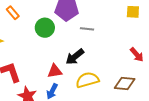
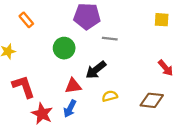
green circle: (45, 28) -> (64, 48), moved
yellow semicircle: (87, 80) -> (110, 96), size x0.6

